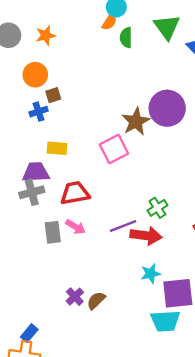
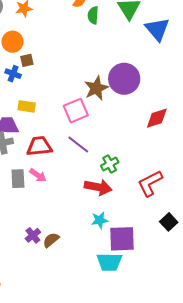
blue cross: (39, 112) -> (13, 74), turned 35
purple line: (123, 226) -> (78, 145), moved, turned 55

